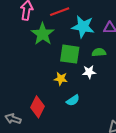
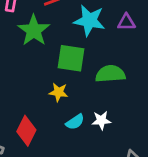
green semicircle: (99, 52) -> (110, 74), moved, size x1.5
white star: (89, 72) -> (101, 120), moved

